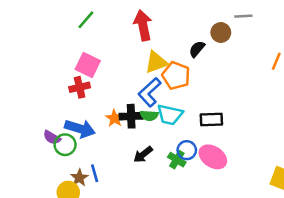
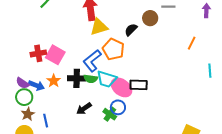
yellow triangle: (156, 62) -> (99, 27), moved
pink square: (88, 65) -> (55, 55), moved
orange star: (114, 118) -> (54, 81), moved
blue arrow: (80, 129) -> (36, 85), size x0.7
purple semicircle: (52, 137) -> (23, 83), moved
pink ellipse: (213, 157) -> (121, 87), moved
brown star: (79, 178) -> (28, 114), moved

